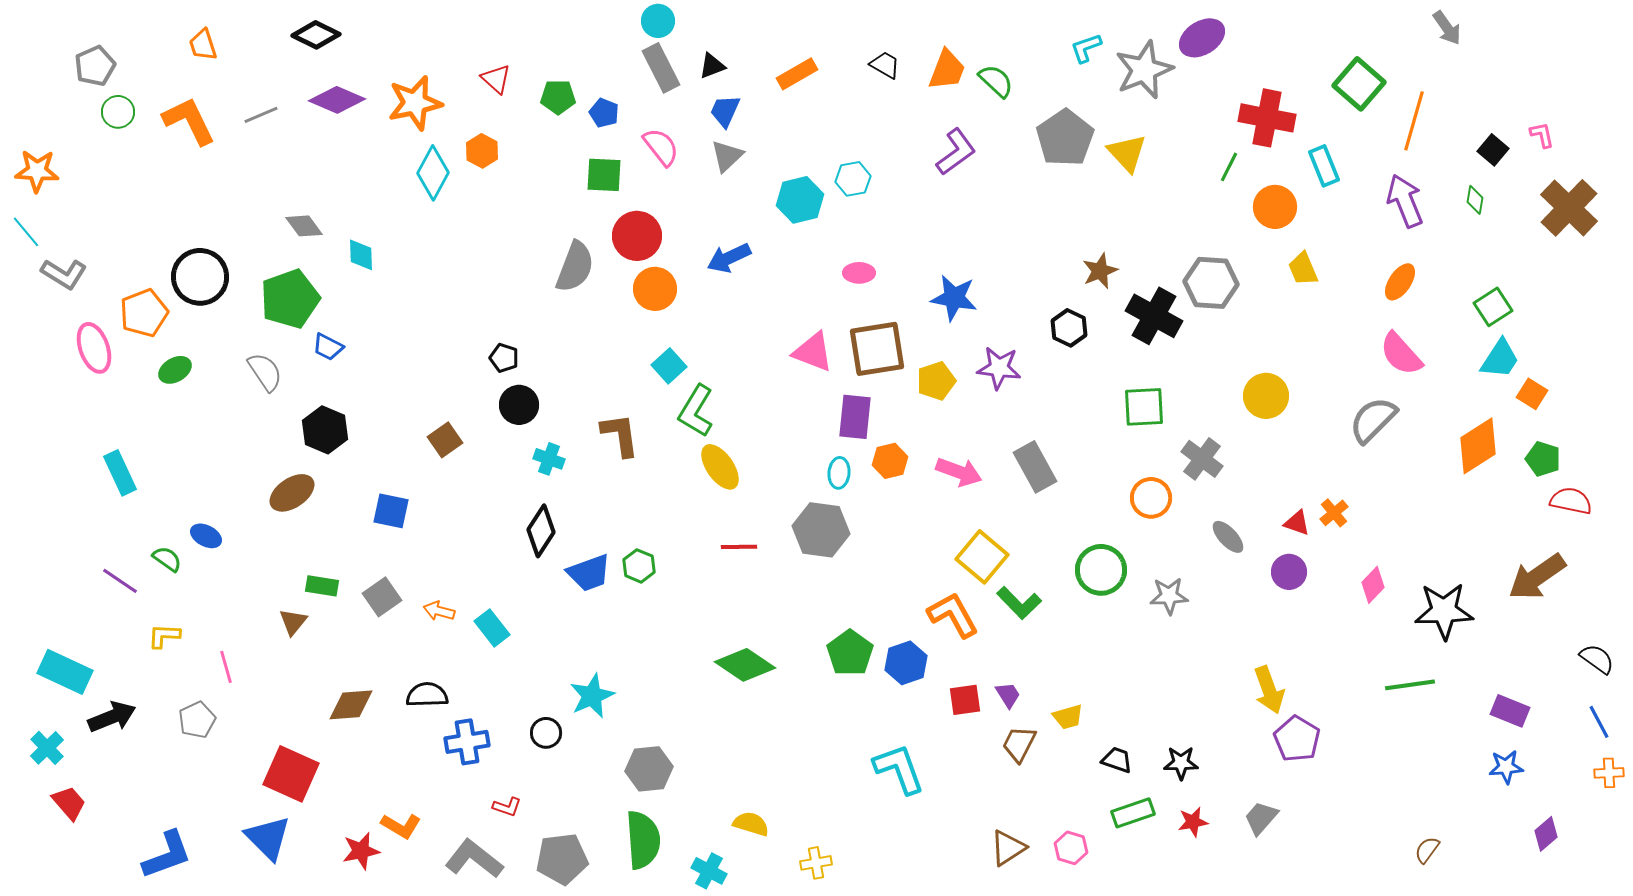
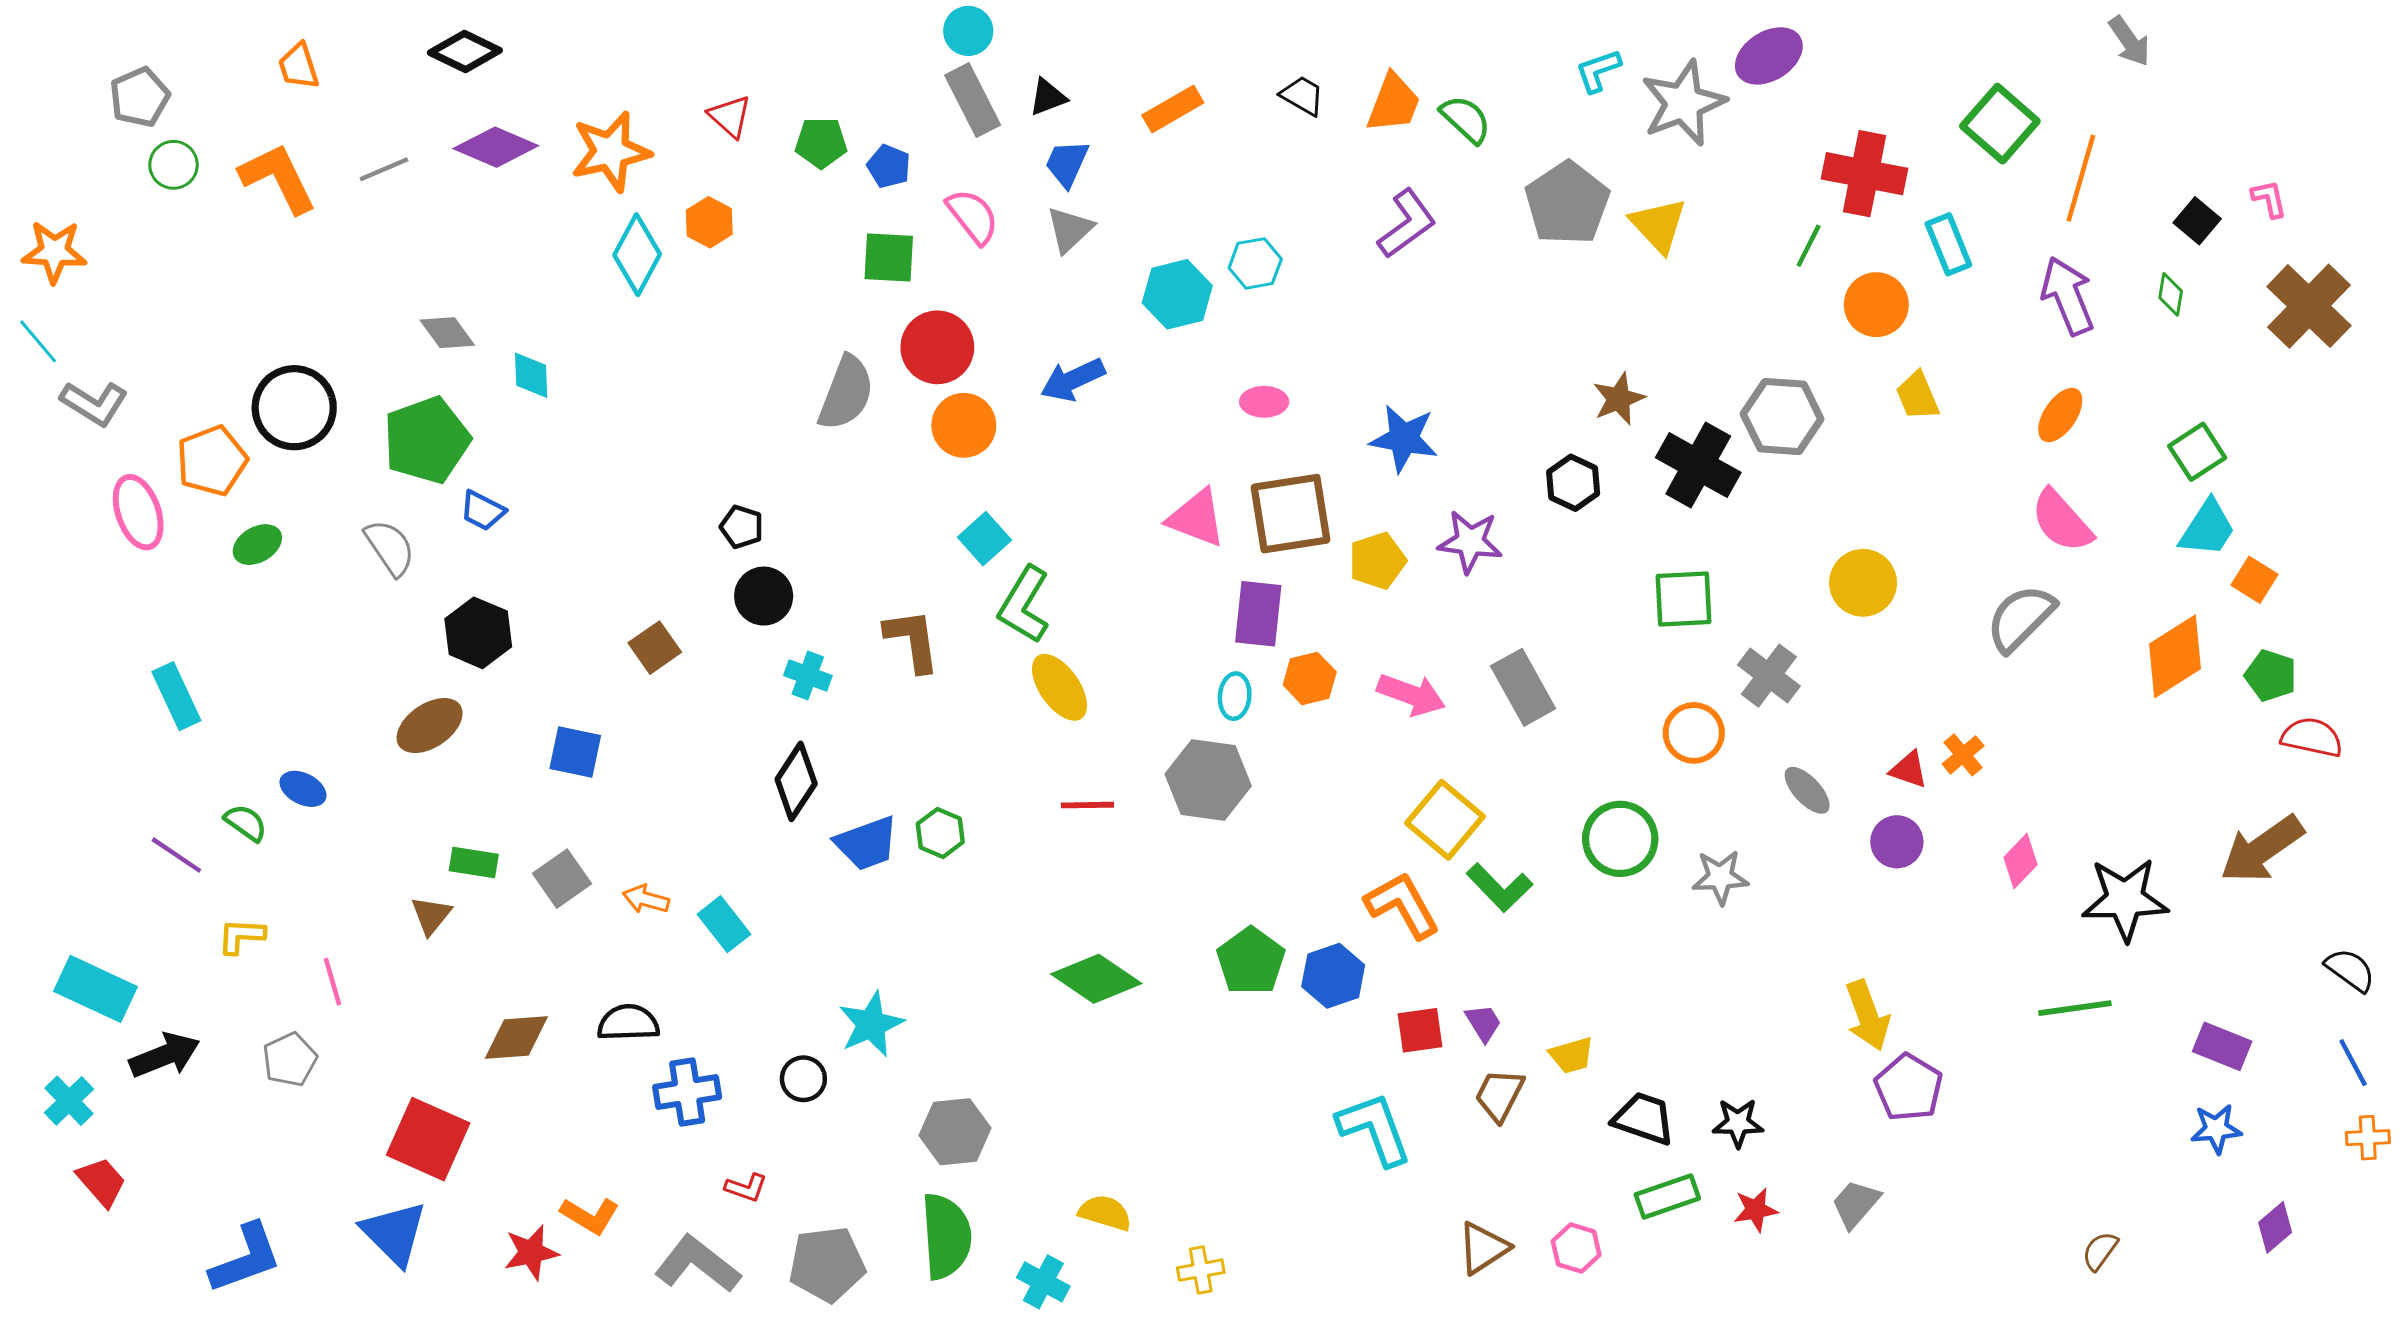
black trapezoid: (1117, 760) -> (1644, 1118), size x1.4
cyan L-shape: (899, 769) -> (1374, 1129), moved

